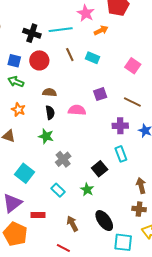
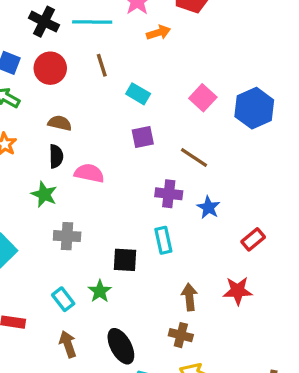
cyan rectangle: (92, 58) -> (138, 94), moved
pink semicircle: (77, 110) -> (89, 173), moved
gray cross: (63, 159) -> (67, 236), turned 35
black square: (100, 169) -> (125, 260), turned 35
cyan rectangle: (58, 190) -> (63, 299), moved

